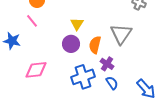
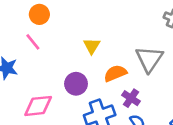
purple circle: (71, 44) -> (76, 84), moved
orange semicircle: (95, 45) -> (115, 73), turned 54

